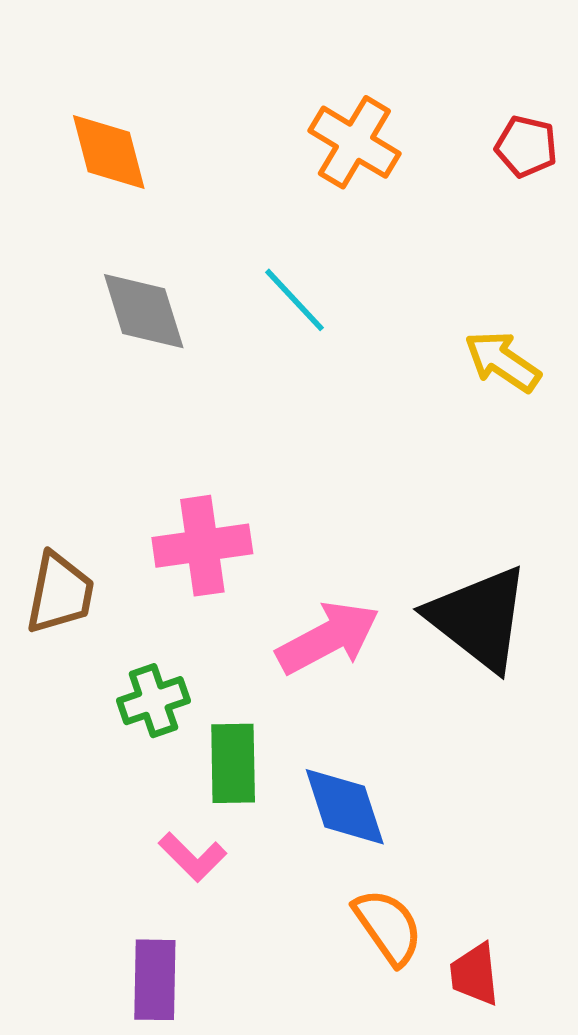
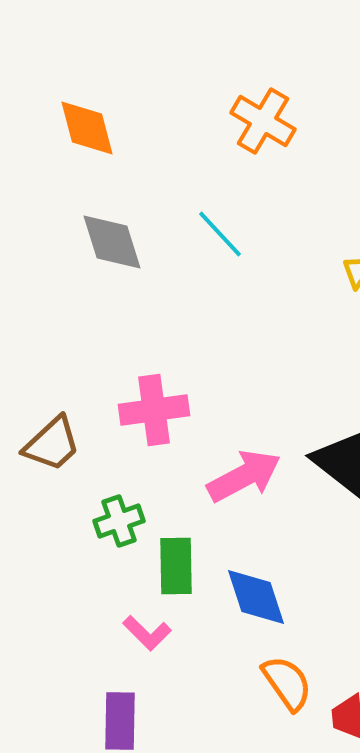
brown trapezoid: (60, 593) -> (52, 444), turned 36

